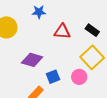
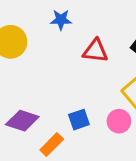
purple diamond: (32, 60) -> (22, 121), moved

